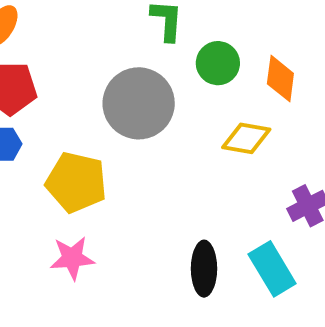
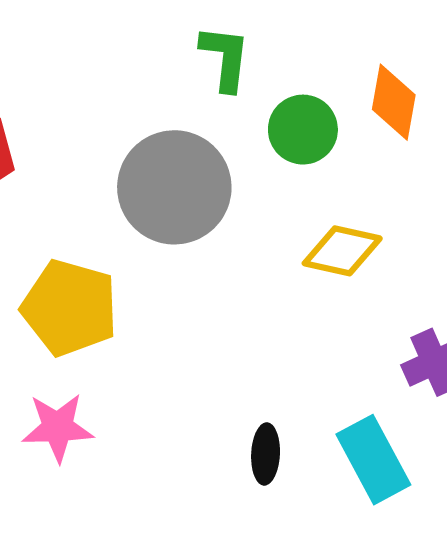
orange diamond: (280, 79) -> (394, 102), moved
black ellipse: (204, 269) -> (266, 454), size x0.7

